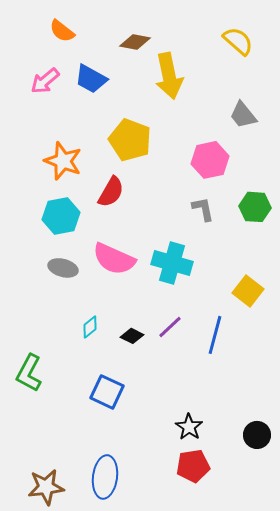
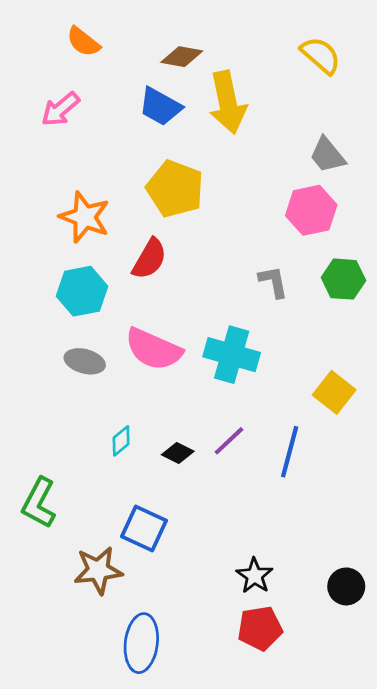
blue trapezoid: (91, 79) -> (160, 107), moved
pink hexagon: (210, 160) -> (311, 210), moved
brown star: (46, 487) -> (98, 570), moved

